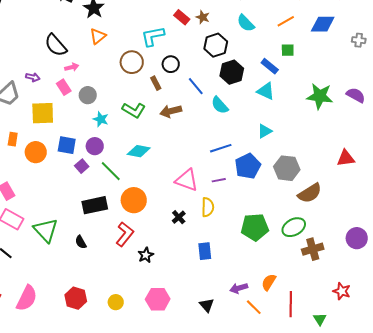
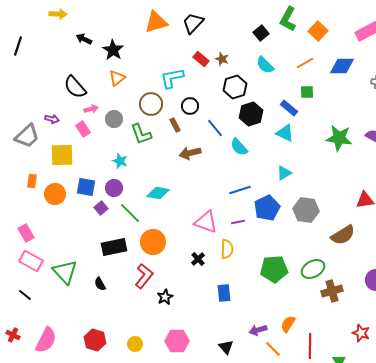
gray circle: (88, 95) -> (114, 119), moved
green L-shape: (134, 110) -> (141, 134), moved, turned 40
brown semicircle: (310, 193) -> (343, 235), moved

